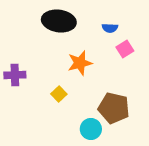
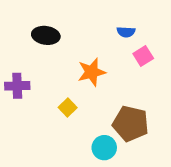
black ellipse: (59, 21) -> (46, 35), moved, size x0.7

